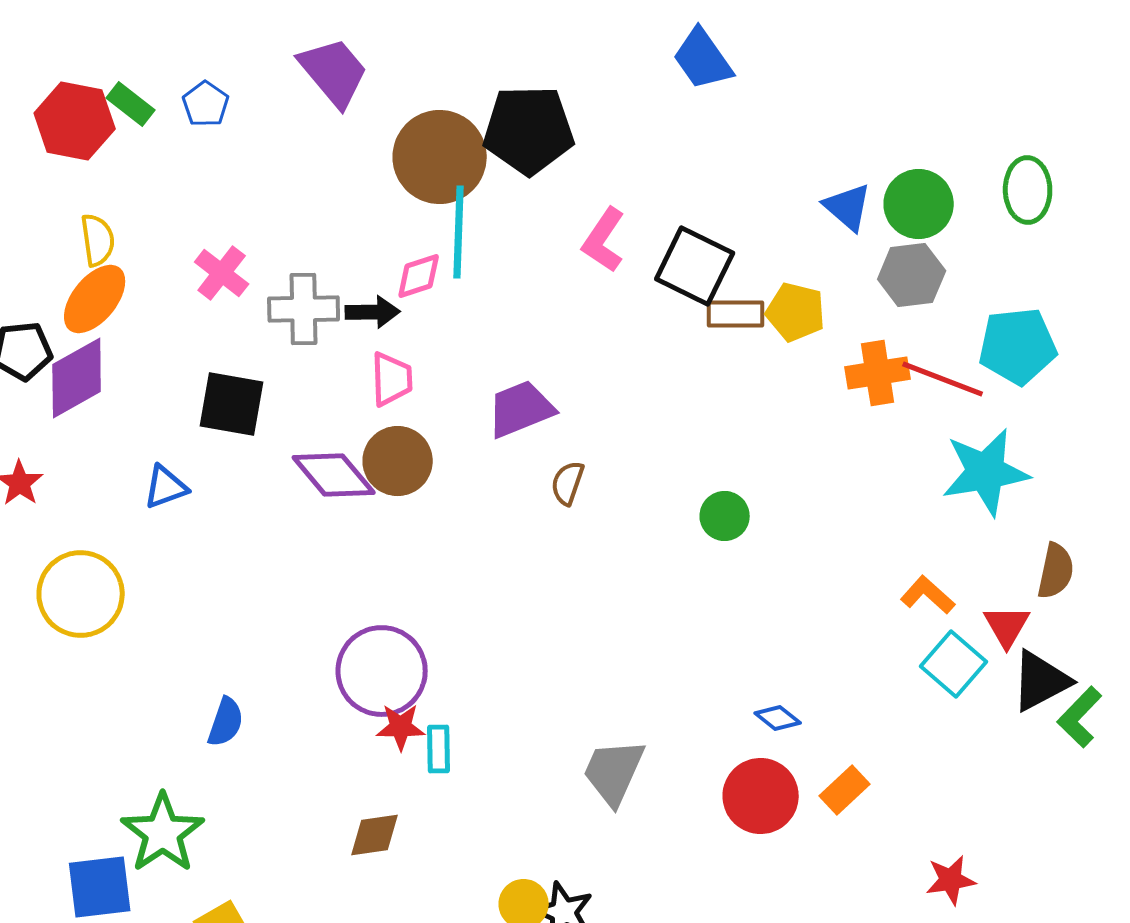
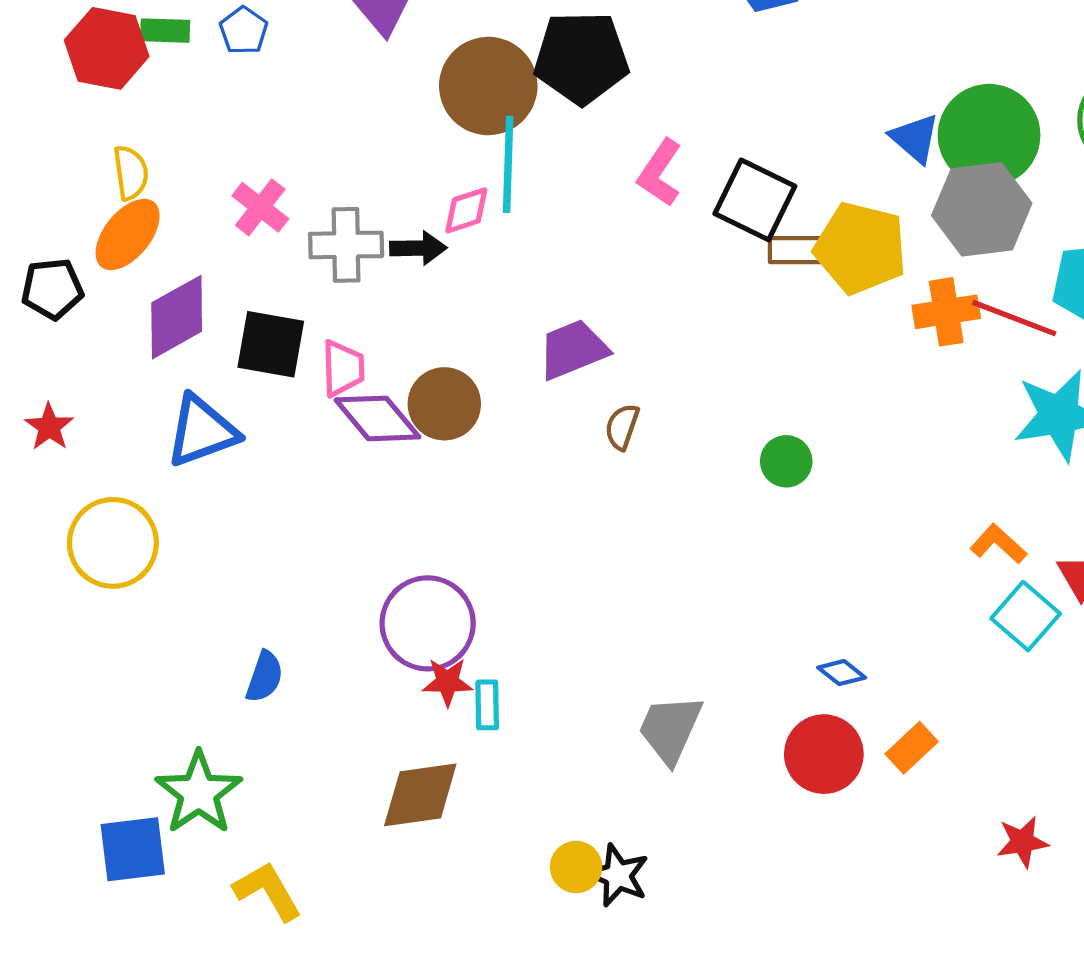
green rectangle: (131, 104) -> (165, 31), turned -36
green circle: (919, 204) -> (989, 135), size x1.4
gray hexagon: (912, 275) -> (982, 209), size x1.4
yellow pentagon: (796, 312) -> (860, 248), size x1.5
purple diamond: (77, 378) -> (177, 317), moved
pink trapezoid: (392, 379) -> (343, 368), moved
blue triangle: (166, 487) -> (202, 431), size x1.6
brown diamond: (375, 835) -> (420, 795), size x1.5

